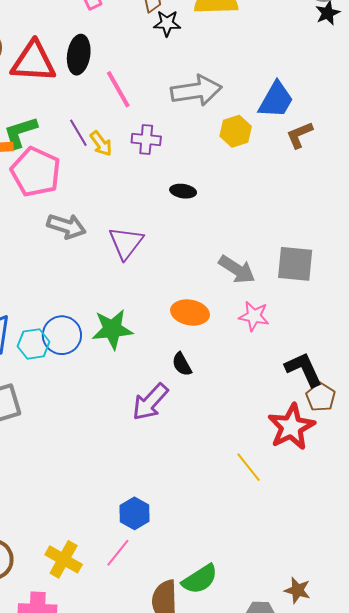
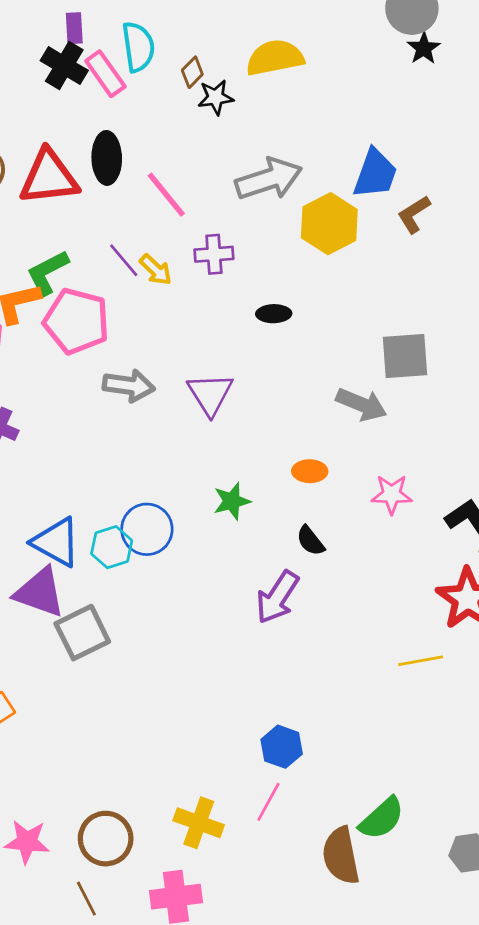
yellow hexagon: (236, 131) -> (329, 224), size x1.4
gray square: (295, 264) -> (405, 356), moved
orange ellipse: (190, 313) -> (310, 471), size x0.7
pink star: (254, 316) -> (392, 494), moved
green star: (112, 329) -> (232, 501), moved, size x0.7
yellow line: (249, 467) -> (421, 661), turned -52

